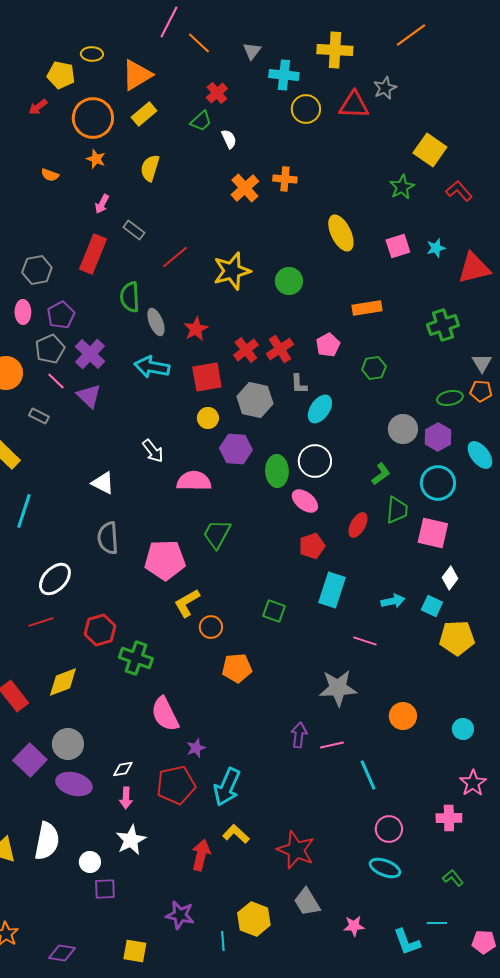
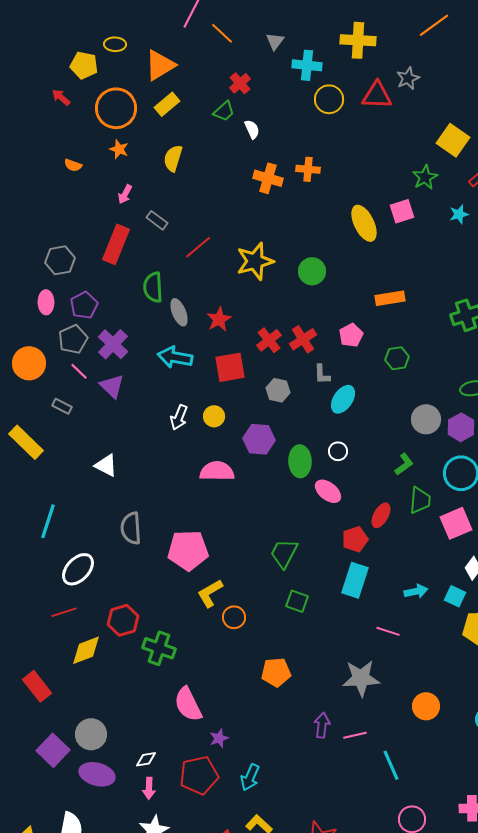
red arrow: (38, 107) -> (61, 97), turned 78
orange cross: (245, 188) -> (268, 178), turned -32
pink square: (398, 246) -> (402, 211), moved
cyan star: (436, 248) -> (459, 214), moved
gray hexagon: (255, 400) -> (278, 390), size x0.7
yellow circle: (208, 418) -> (214, 416), moved
white arrow: (153, 451) -> (179, 417), moved, turned 60
white circle: (315, 461) -> (338, 451), size x0.6
white triangle: (103, 483) -> (106, 465), moved
cyan line: (24, 511) -> (48, 521), moved
pink square: (433, 533) -> (456, 523), turned -36
green trapezoid: (217, 534) -> (284, 553), moved
red pentagon: (312, 546) -> (355, 539), moved
orange pentagon: (237, 668) -> (276, 672), moved
yellow diamond: (63, 682) -> (86, 650), moved
cyan arrow: (227, 787) -> (250, 777), size x0.7

